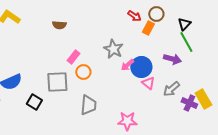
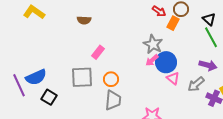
black triangle: (184, 24) -> (209, 19), turned -32
gray star: (113, 49) -> (153, 44), moved
purple arrow: (172, 59) -> (208, 65), moved
orange circle: (83, 72) -> (111, 79), moved
black square: (34, 102) -> (49, 97), moved

